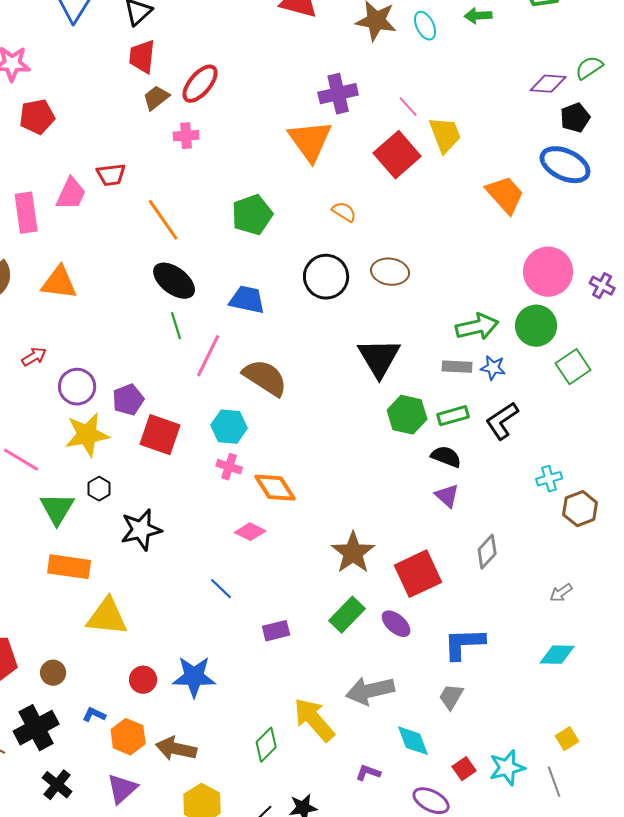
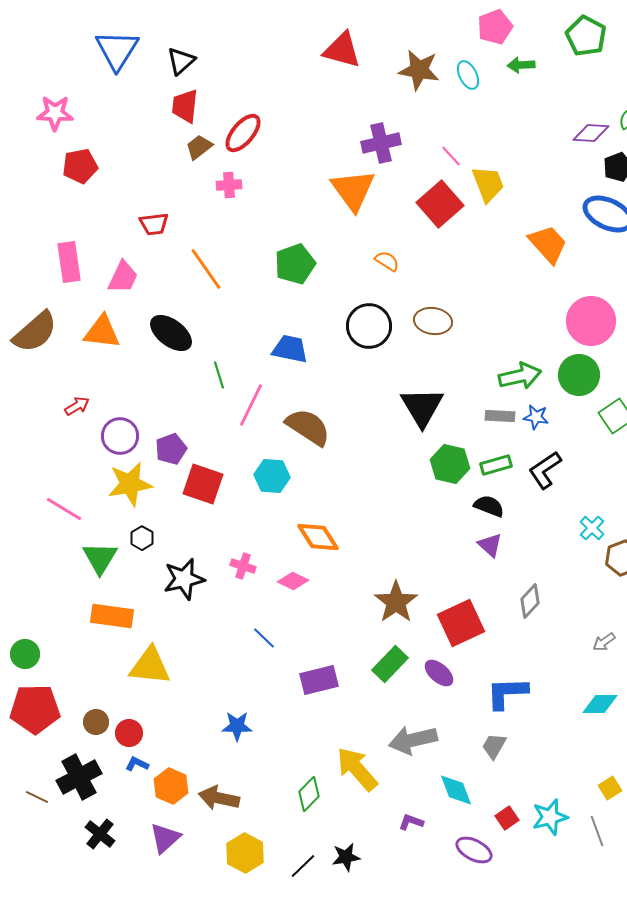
pink trapezoid: (71, 194) -> (123, 277), moved
black ellipse: (174, 281) -> (171, 333), moved
pink cross: (229, 467) -> (243, 566), moved
cyan cross: (549, 479) -> (592, 528), turned -30
purple rectangle: (276, 631) -> (319, 680), size x1.4
blue star: (194, 677) -> (237, 726), size x0.7
red circle: (143, 680) -> (129, 733), moved

